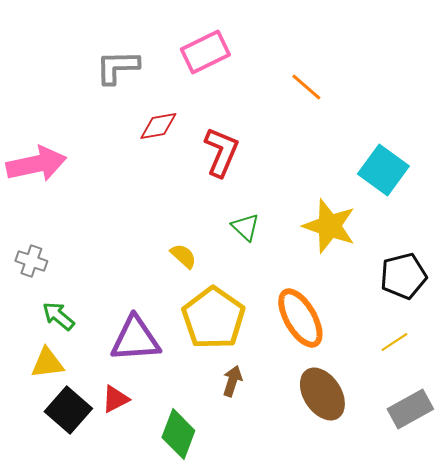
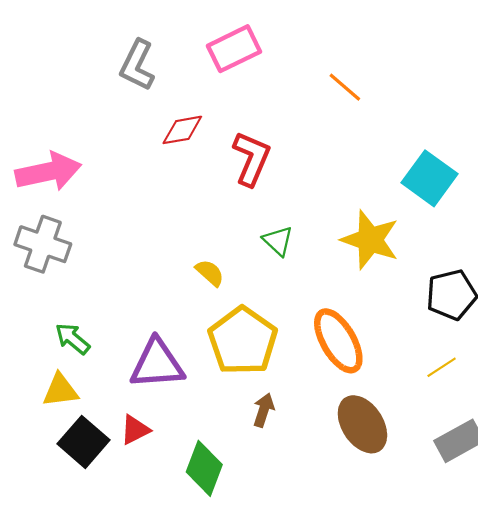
gray L-shape: (117, 67) -> (137, 65), turned -63
gray cross: (31, 261) -> (43, 244), moved, size x1.6

